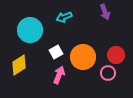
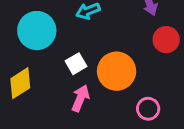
red circle: (116, 55) -> (166, 40), moved
pink circle: (108, 73) -> (148, 109), moved

